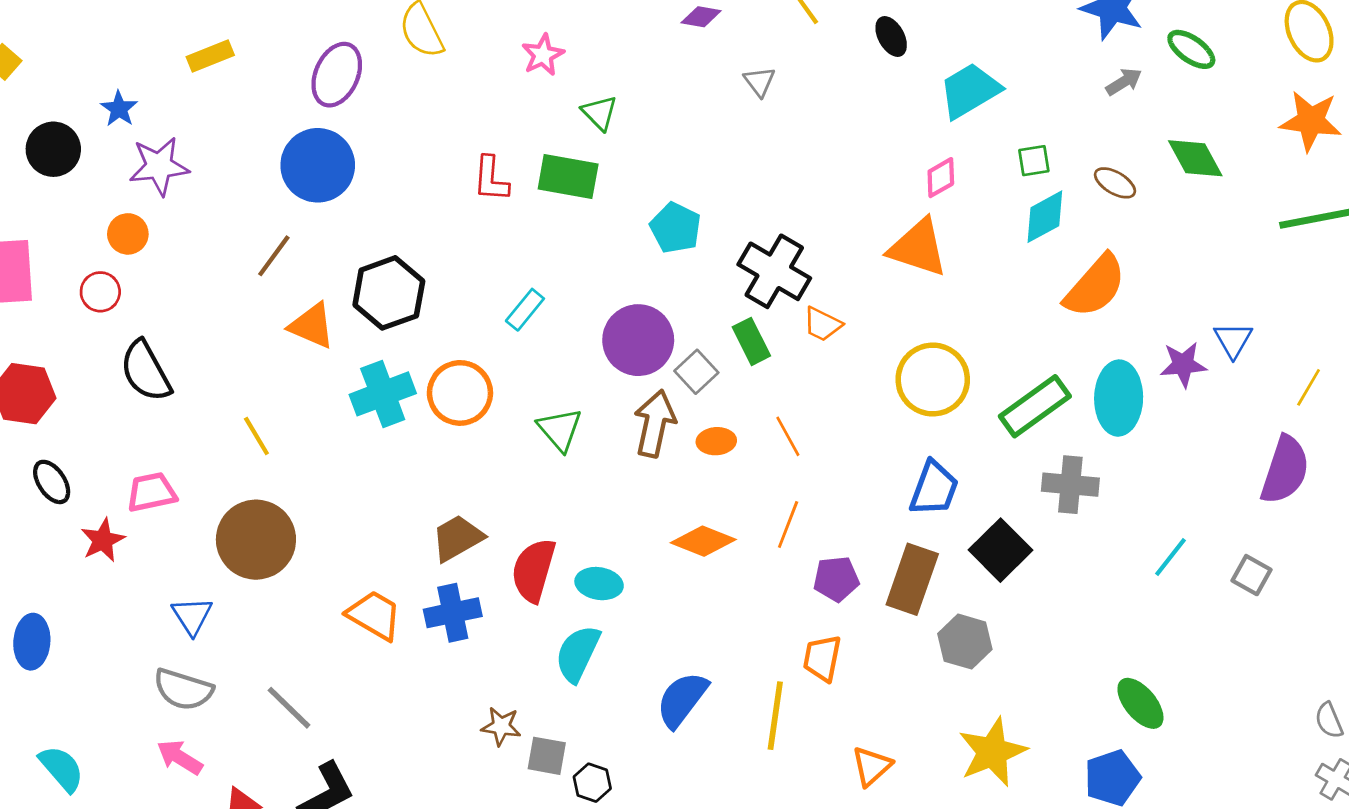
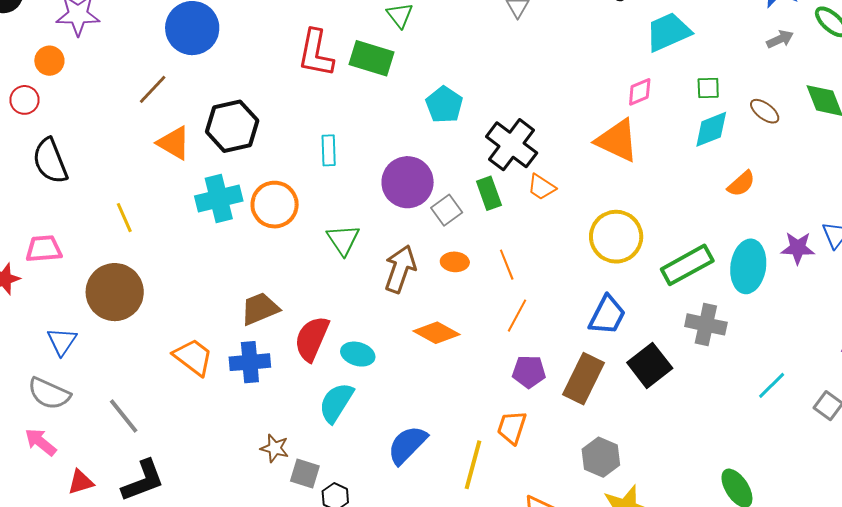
red L-shape: (491, 179) -> (316, 53), size x1.4
orange semicircle: (1095, 286) -> (741, 184), size x0.6
cyan rectangle: (525, 310) -> (329, 150), turned -48
brown arrow: (655, 423) -> (400, 269), moved
orange line: (788, 525) -> (517, 316), moved
gray hexagon: (965, 642) -> (601, 457), moved

